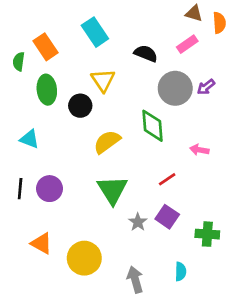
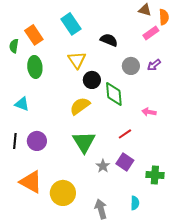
pink rectangle: (187, 44) -> (151, 33), moved
gray circle: (175, 88) -> (131, 66), size x0.7
black circle: (80, 106) -> (92, 80), moved
orange triangle: (41, 243) -> (31, 182), size x1.4

